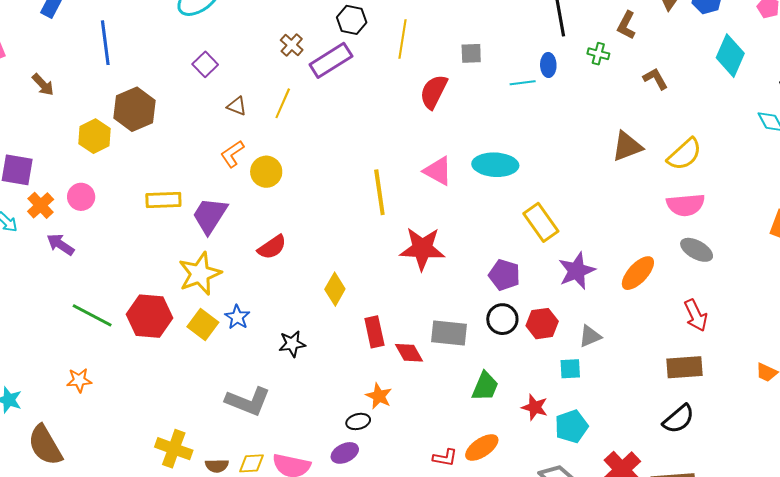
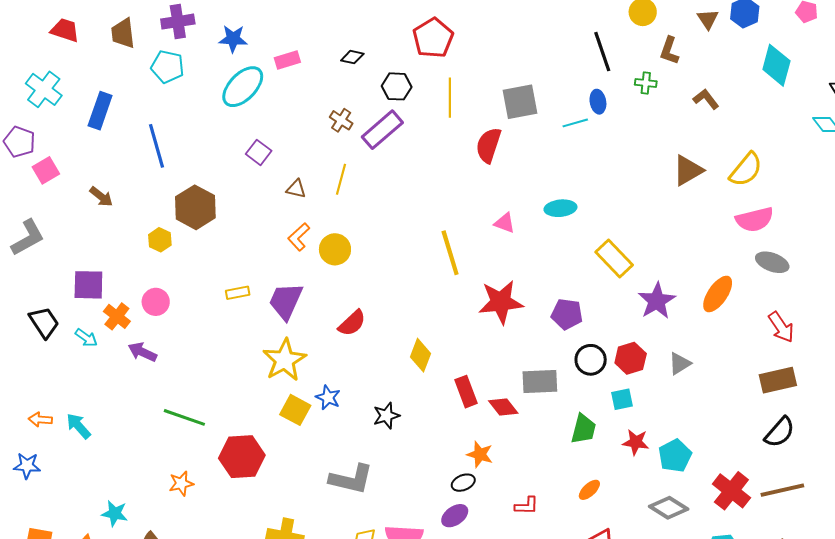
gray square: (471, 53) -> (520, 102), size x1.6
yellow hexagon: (94, 136) -> (160, 240), size x0.7
cyan ellipse: (495, 165) -> (560, 208), size x0.7
pink triangle: (438, 171) -> (505, 223), size x0.7
yellow rectangle: (163, 200) -> (238, 293), size x0.7
purple pentagon: (504, 275) -> (567, 314), moved
red hexagon: (150, 316) -> (242, 457), moved
cyan square: (570, 369) -> (622, 399), moved
orange ellipse: (482, 448) -> (589, 490), size x0.7
red L-shape: (445, 458) -> (527, 506), moved

